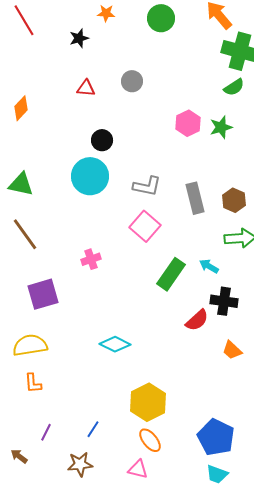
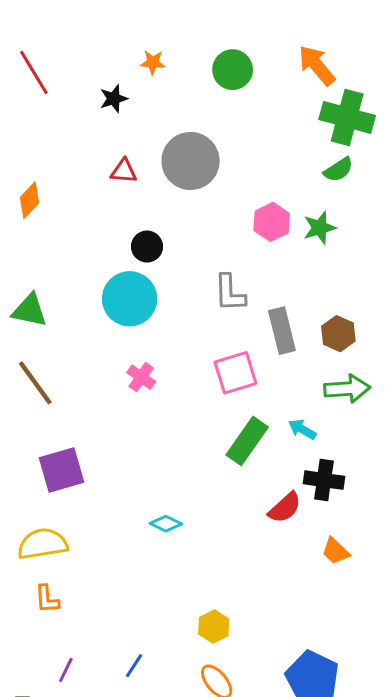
gray circle: (132, 81) -> (191, 161), size x1.8
gray L-shape: (147, 186) -> (230, 293), moved, turned 76
pink square: (145, 226) -> (235, 373), moved, turned 32
pink cross: (91, 259) -> (141, 377), moved, turned -36
cyan diamond: (115, 344) -> (166, 524), moved, size x0.7
yellow hexagon: (148, 402) -> (214, 627), size x0.6

